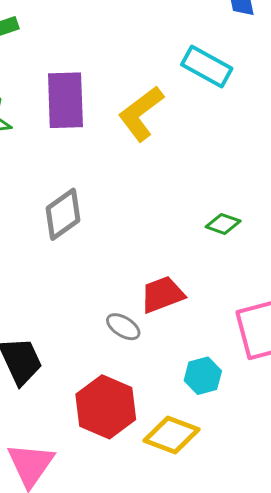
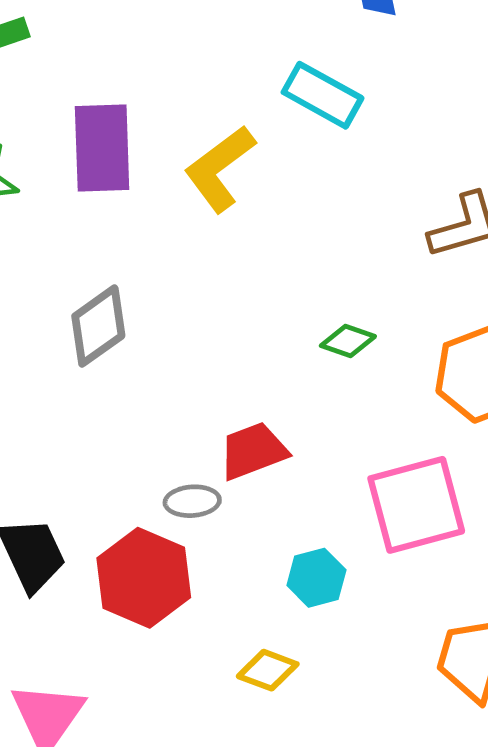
gray ellipse: (123, 327) -> (192, 501), turned -36
red hexagon: (106, 407) -> (144, 578), moved
yellow diamond: (172, 435) -> (268, 670), size x0.7

